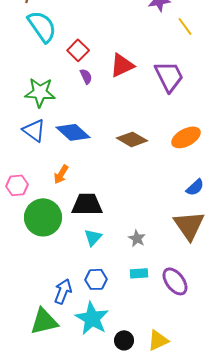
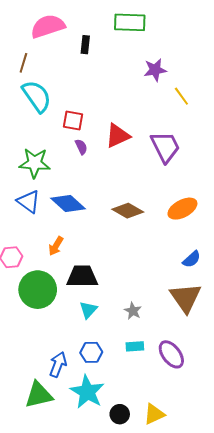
red square: (78, 50) -> (73, 120), turned -35

